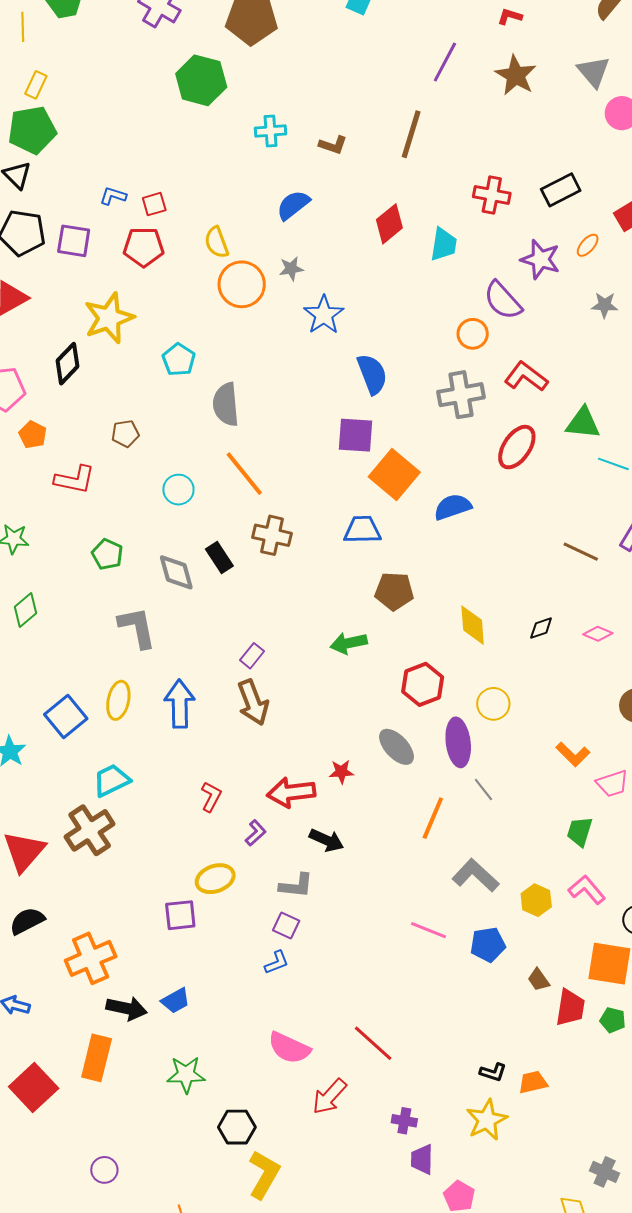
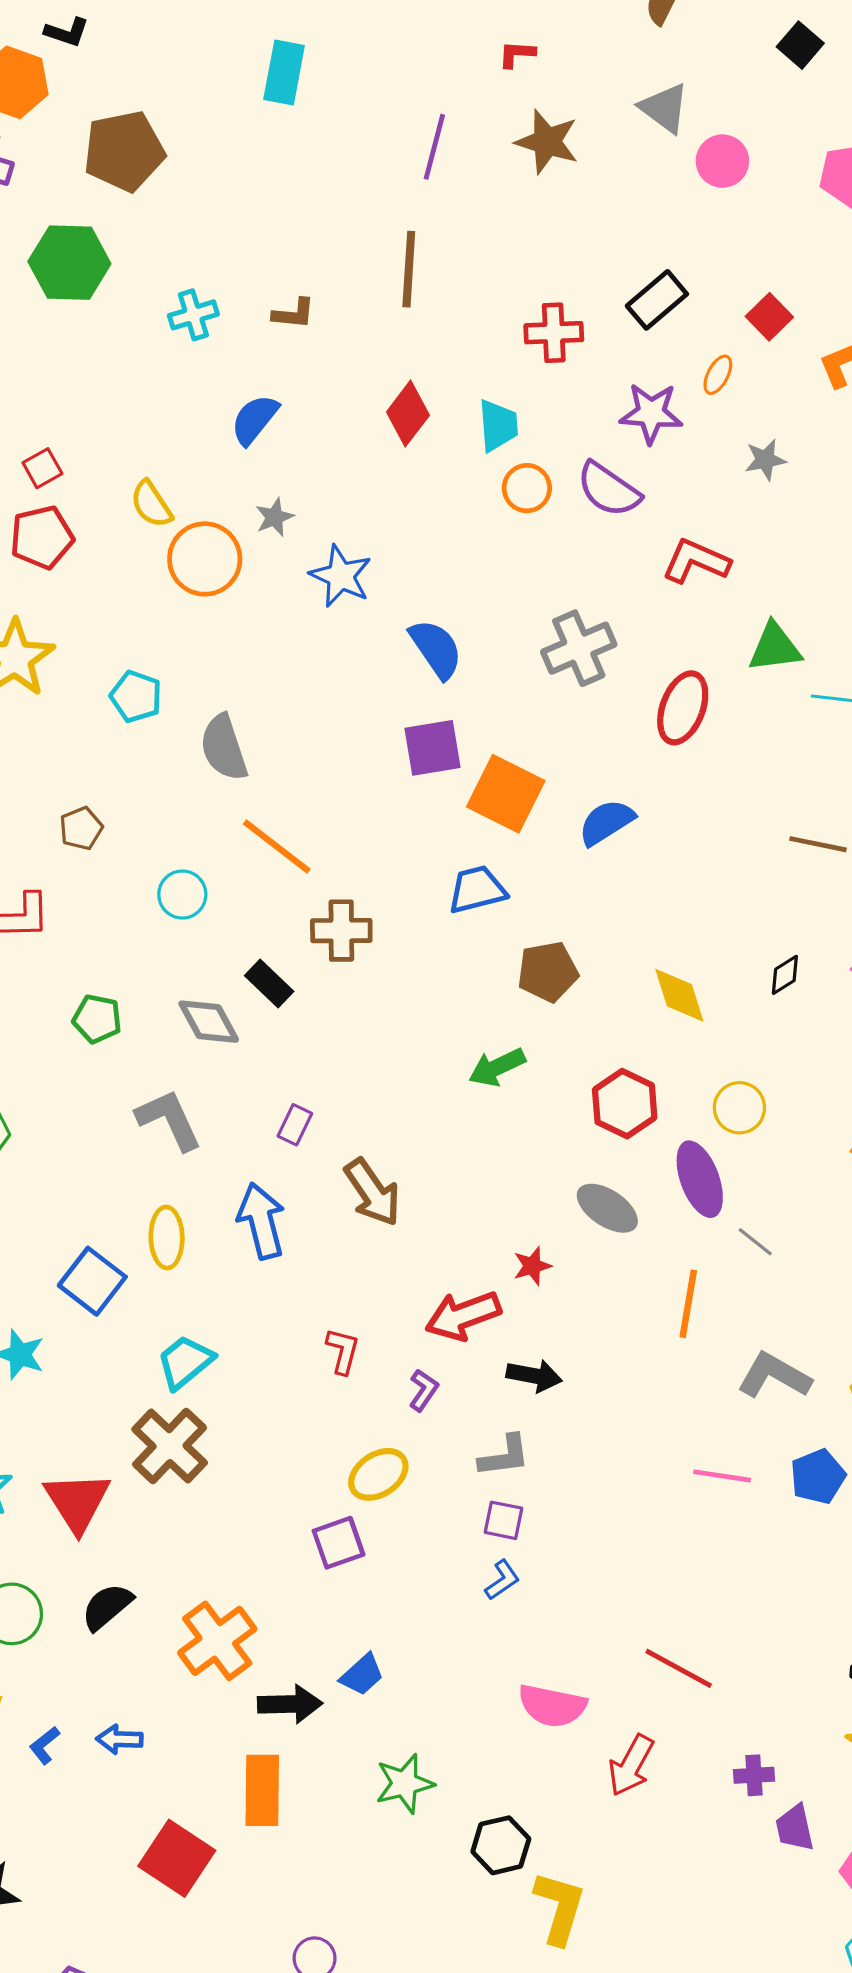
orange circle: (473, 334) -> (527, 488), moved
red L-shape: (526, 377) -> (696, 561), moved
purple rectangle: (252, 656) -> (295, 1125), moved

